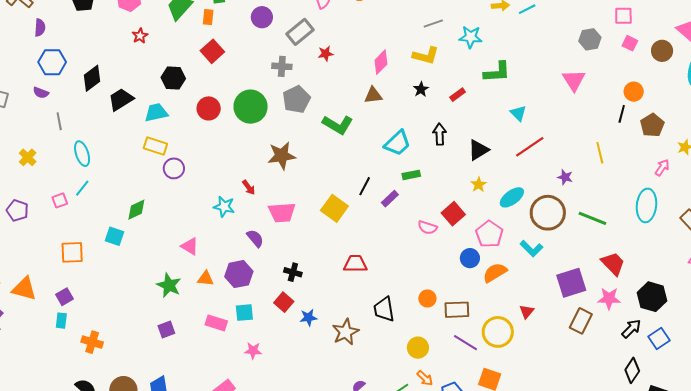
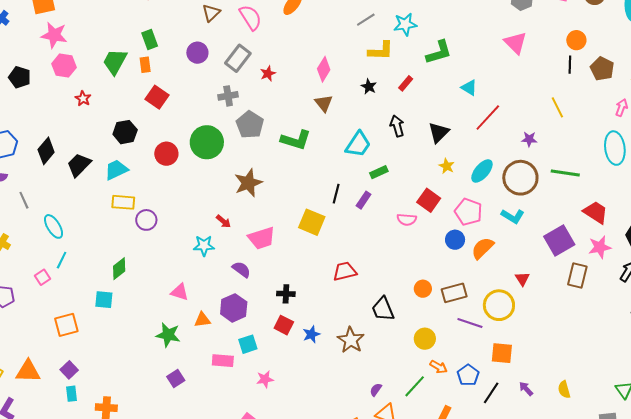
yellow L-shape: (426, 56) -> (381, 51), moved
brown triangle: (373, 95) -> (324, 103), turned -48

